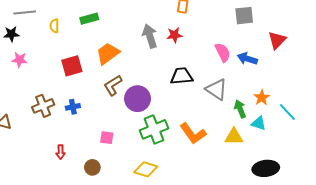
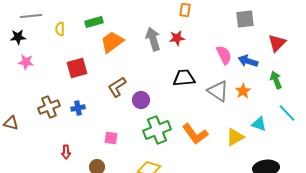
orange trapezoid: (108, 53) -> (112, 42), moved
orange star: (262, 98) -> (243, 91), moved
purple circle: (138, 99) -> (141, 100), size x0.7
green arrow: (240, 109) -> (276, 80), moved
yellow triangle: (234, 137) -> (235, 137), turned -30

